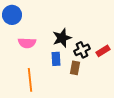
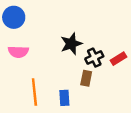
pink semicircle: (27, 43) -> (18, 52), moved
blue rectangle: (56, 59) -> (64, 98), moved

